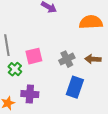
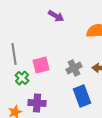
blue rectangle: (75, 87) -> (82, 96), turned -40

